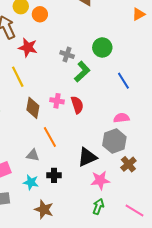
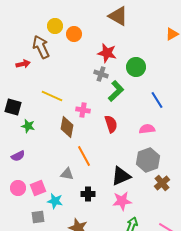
red star: (28, 47) -> (107, 53), moved
yellow line: (18, 77) -> (52, 96), turned -40
pink cross: (57, 101) -> (83, 110), moved
pink semicircle: (121, 118) -> (147, 129), moved
pink star: (100, 180) -> (122, 201), moved
cyan star: (31, 182) -> (55, 201), moved

